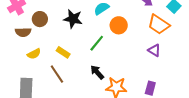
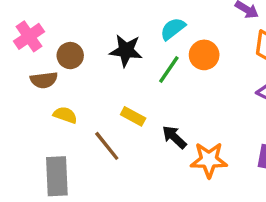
green line: (97, 43) -> (169, 70), moved
yellow rectangle: (63, 52) -> (133, 116), moved
yellow semicircle: (34, 54) -> (65, 115), turned -128

